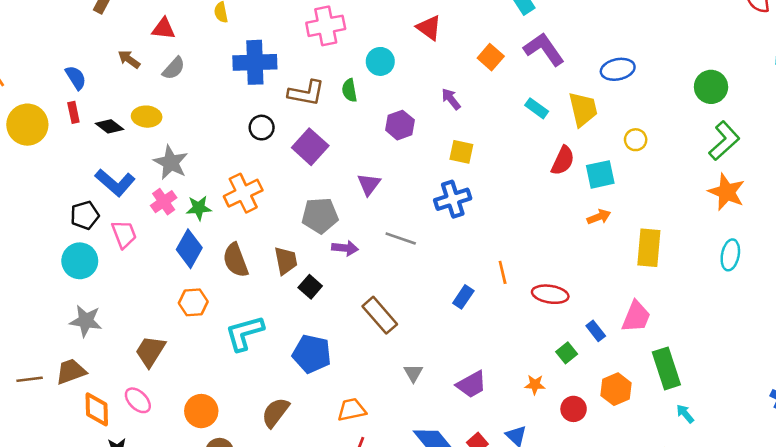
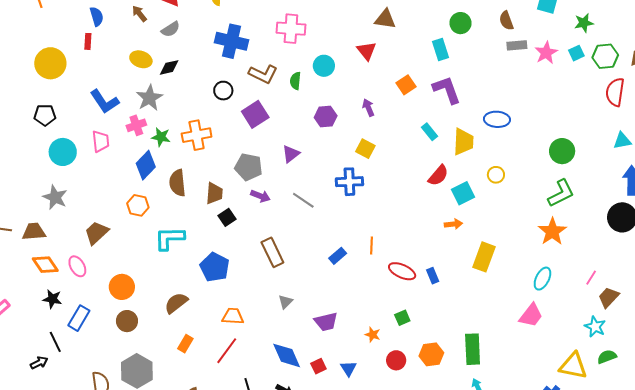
yellow circle: (27, 125) -> (50, 63), moved
black diamond: (110, 126) -> (169, 67), moved, turned -65
cyan square: (600, 174) -> (463, 193), turned -30
black pentagon: (85, 215) -> (45, 115), moved
pink trapezoid: (636, 317) -> (531, 315), moved
blue rectangle: (596, 331) -> (433, 276), moved
orange diamond: (97, 409) -> (45, 265), turned -48

